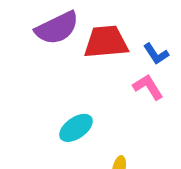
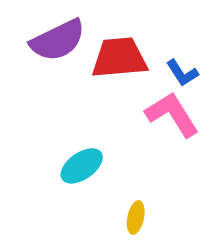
pink L-shape: (148, 87) -> (172, 114), size x1.4

